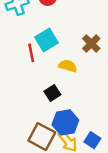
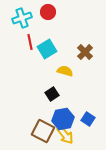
red line: (31, 53) -> (30, 42), moved
blue square: (92, 140) -> (88, 119), moved

